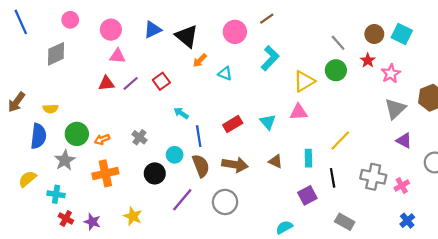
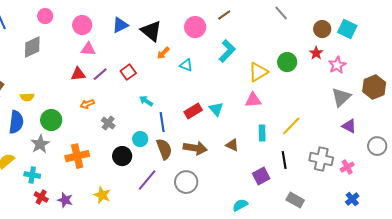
gray line: (338, 43) -> (281, 13), moved
cyan triangle: (268, 122) -> (216, 109), moved
orange arrow: (102, 139) -> (87, 104), moved
cyan rectangle: (308, 158) -> (262, 133), moved

